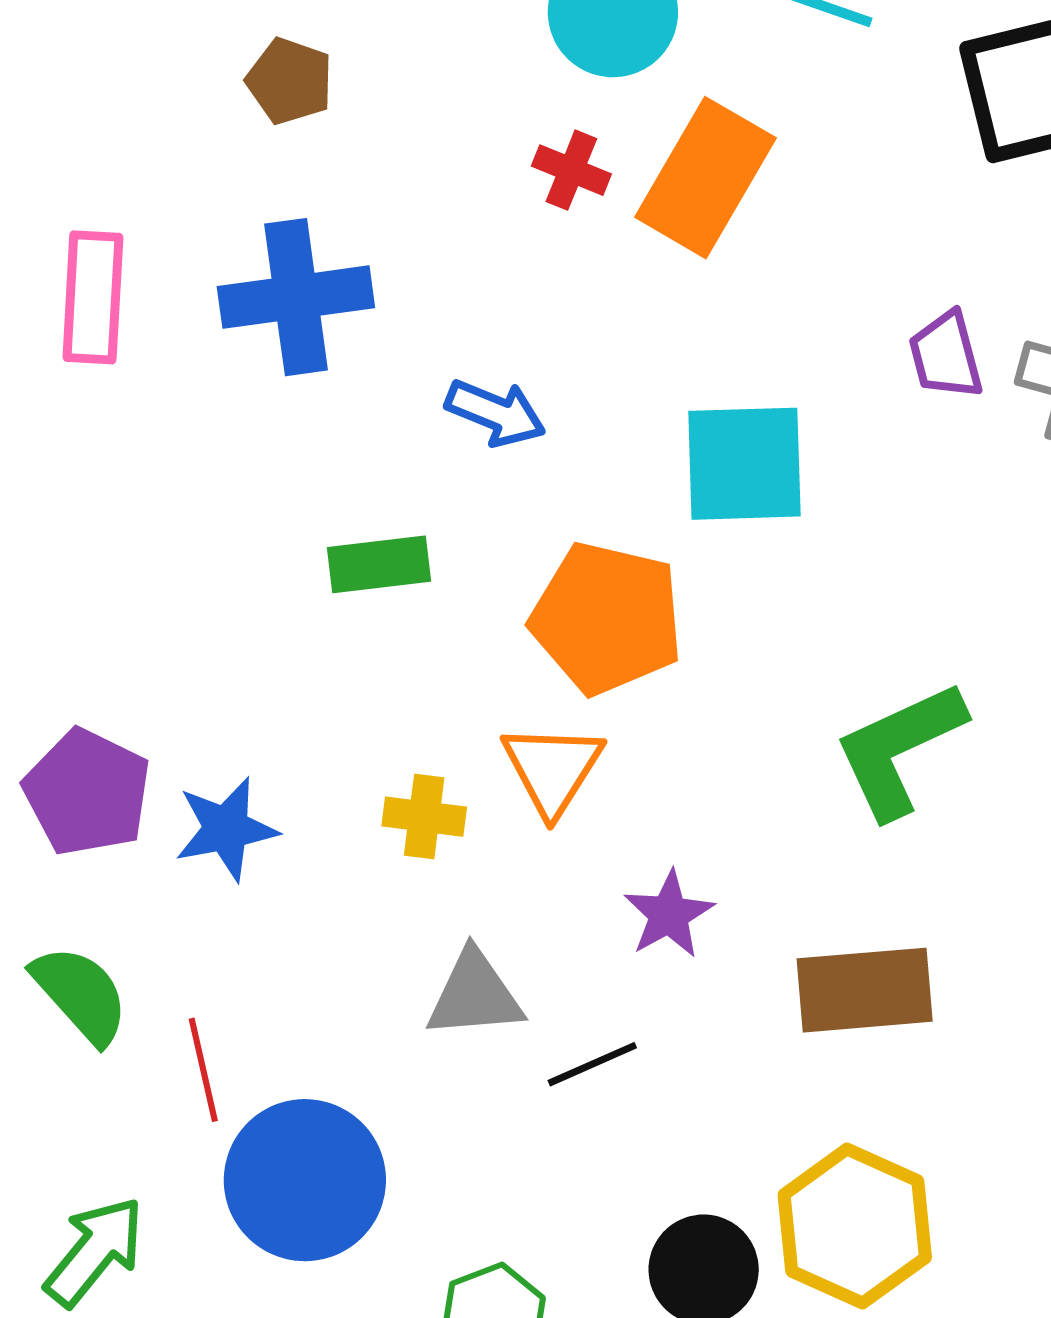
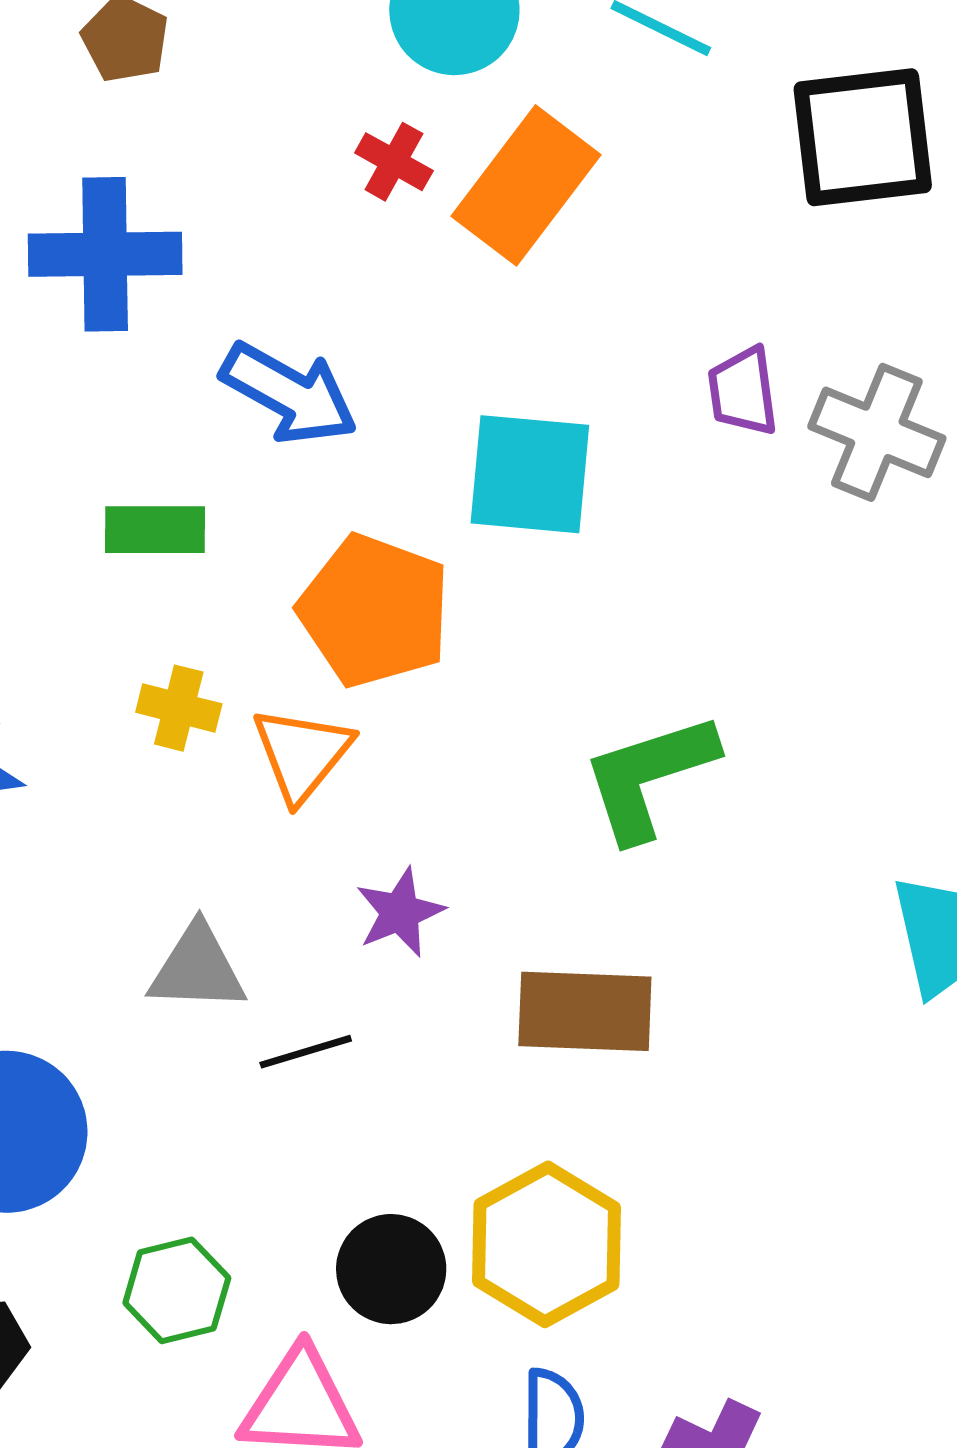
blue arrow: (496, 413) -> (289, 393), size x1.4
yellow cross: (424, 817) -> (179, 708), moved

